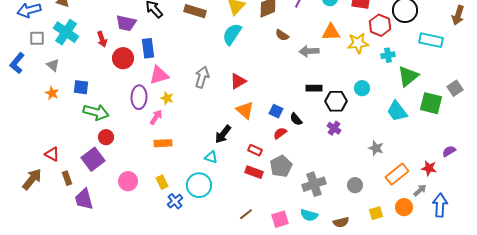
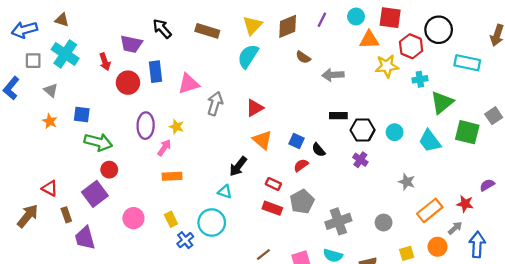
orange triangle: (331, 32) -> (369, 40), moved
pink triangle: (159, 75) -> (189, 84), moved
cyan circle: (362, 88) -> (395, 132), moved

